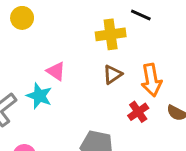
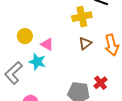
yellow circle: (22, 18) -> (25, 36), moved
red cross: (138, 112) -> (100, 83), moved

